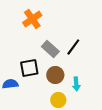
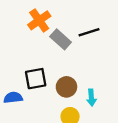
black line: (73, 47) -> (89, 32), moved, turned 36
gray rectangle: (50, 49) -> (61, 39), moved

